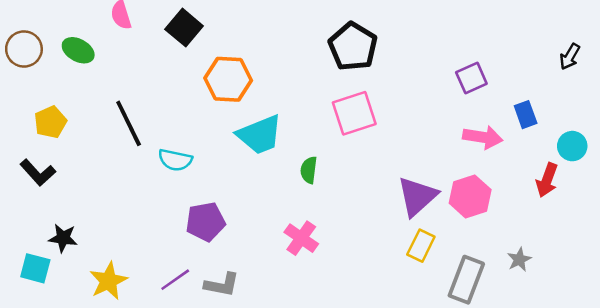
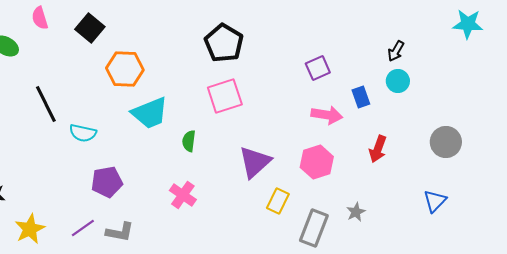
cyan circle: (572, 146) -> (398, 81), moved
purple triangle: (417, 196) -> (255, 162), moved

